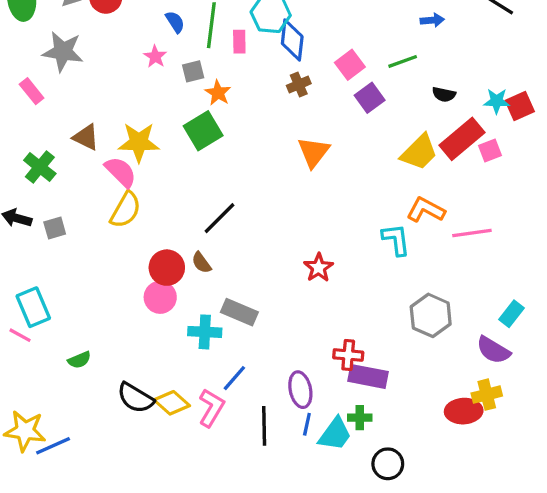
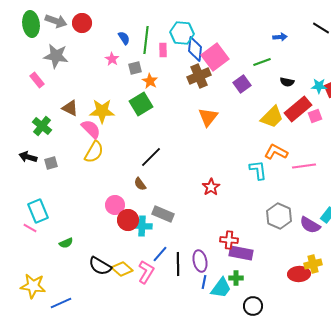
pink square: (350, 65) -> (215, 57), moved, size x1.5
brown cross: (299, 85) -> (199, 76), size x1.6
red circle: (167, 268) -> (128, 220), moved
purple semicircle: (493, 350) -> (310, 225), moved
black line: (264, 426) -> (178, 264), moved
blue line: (53, 446) -> (61, 303), moved

